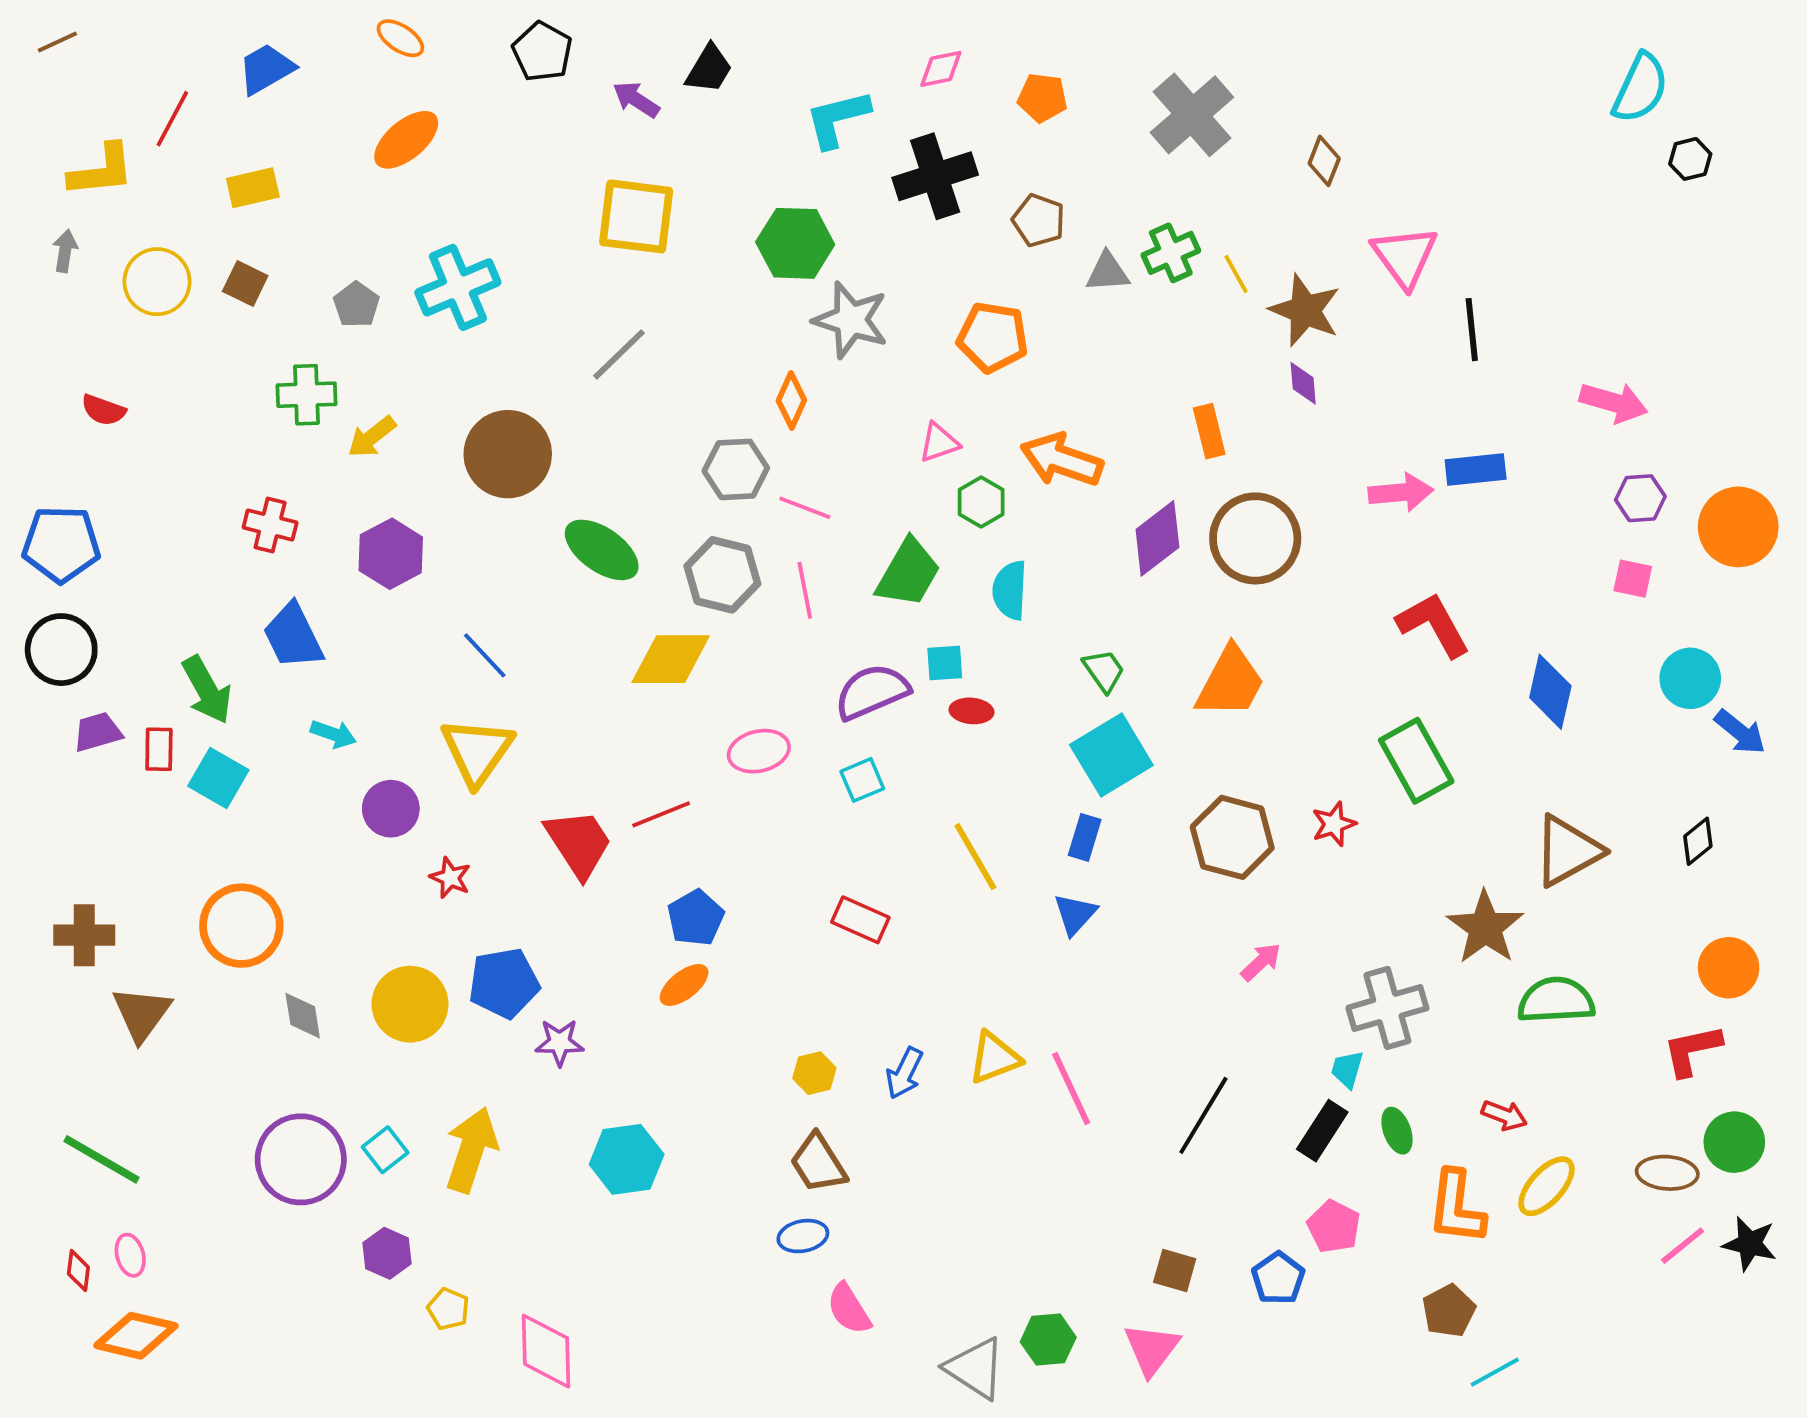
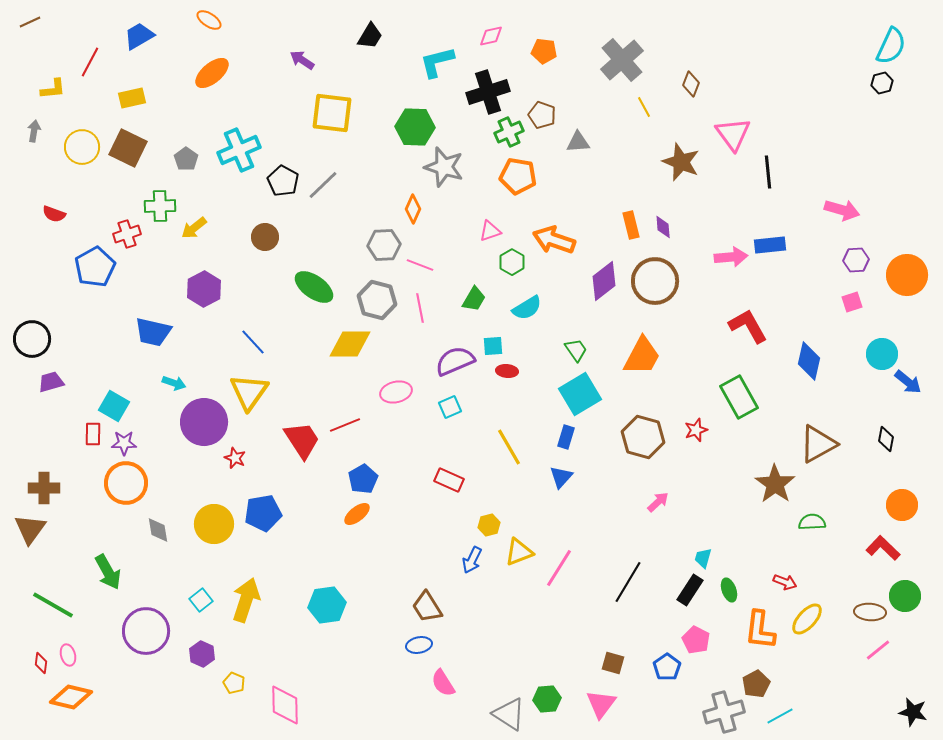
black pentagon: (542, 52) -> (283, 181), moved
cyan semicircle: (1640, 88) -> (891, 46), moved
purple arrow: (636, 100) -> (302, 60), moved
yellow L-shape: (101, 170) -> (53, 89), size x0.7
green cross: (1171, 253) -> (509, 132), moved
yellow line: (1236, 274) -> (644, 107), moved
brown square: (245, 284) -> (128, 148), size x1.6
purple diamond: (1303, 383) -> (663, 227), moved
brown circle: (508, 454) -> (265, 237), size x0.6
red cross: (270, 525) -> (127, 234), moved, turned -32
blue pentagon: (61, 544) -> (95, 267), moved, turned -30
green trapezoid: (908, 573) -> (474, 299), size x0.7
pink square: (1633, 579) -> (852, 302), turned -30
cyan semicircle: (1010, 590) -> (527, 308), turned -124
blue trapezoid: (293, 636) -> (153, 332), turned -51
green arrow: (207, 690) -> (108, 572), moved
red rectangle: (159, 749) -> (93, 434), moved
purple circle: (391, 809) -> (204, 422), size x1.6
black diamond: (1698, 841) -> (886, 439), turned -40
green semicircle: (1556, 1000) -> (812, 522), size x0.7
gray cross: (1387, 1008) -> (724, 712), moved
brown triangle: (142, 1014) -> (30, 529), moved
purple star: (559, 1042) -> (124, 443), moved
red L-shape: (1692, 1050) -> (883, 548), turned 56
yellow hexagon: (814, 1073) -> (489, 525), moved
pink line: (1071, 1088) -> (559, 568), turned 57
purple circle: (301, 1159) -> (146, 631), moved
black star: (1750, 1244) -> (913, 712), moved

